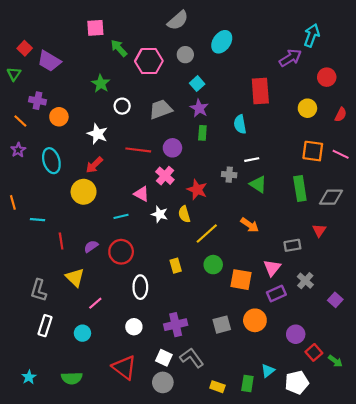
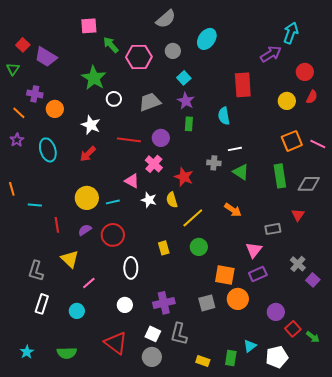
green star: (101, 84) -> (94, 78), size x1.4
red semicircle: (341, 115) -> (312, 97), moved
orange square: (313, 151) -> (292, 141), turned -30
yellow circle: (84, 192) -> (87, 198), moved
orange square: (241, 280) -> (225, 275), moved
gray cross: (305, 281) -> (298, 264), moved
gray L-shape: (192, 358) -> (179, 334), turned -130

